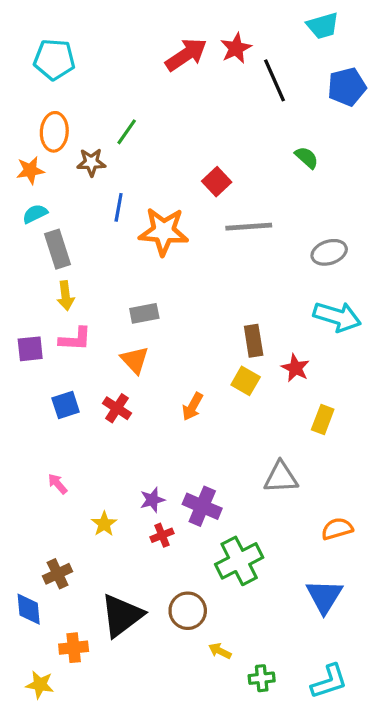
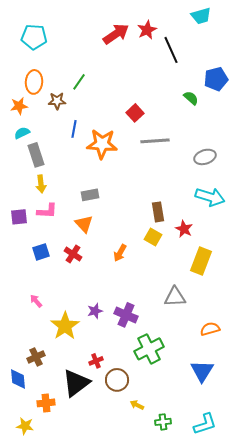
blue pentagon: (347, 87) -> (216, 79), moved
yellow rectangle: (323, 419) -> (201, 261), size x1.5
yellow star: (104, 524) -> (65, 326), size x1.8
red cross: (162, 535) -> (96, 361), moved

